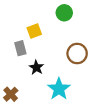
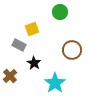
gray rectangle: (20, 48) -> (19, 45), turned -48
brown cross: (11, 94) -> (10, 76), moved

